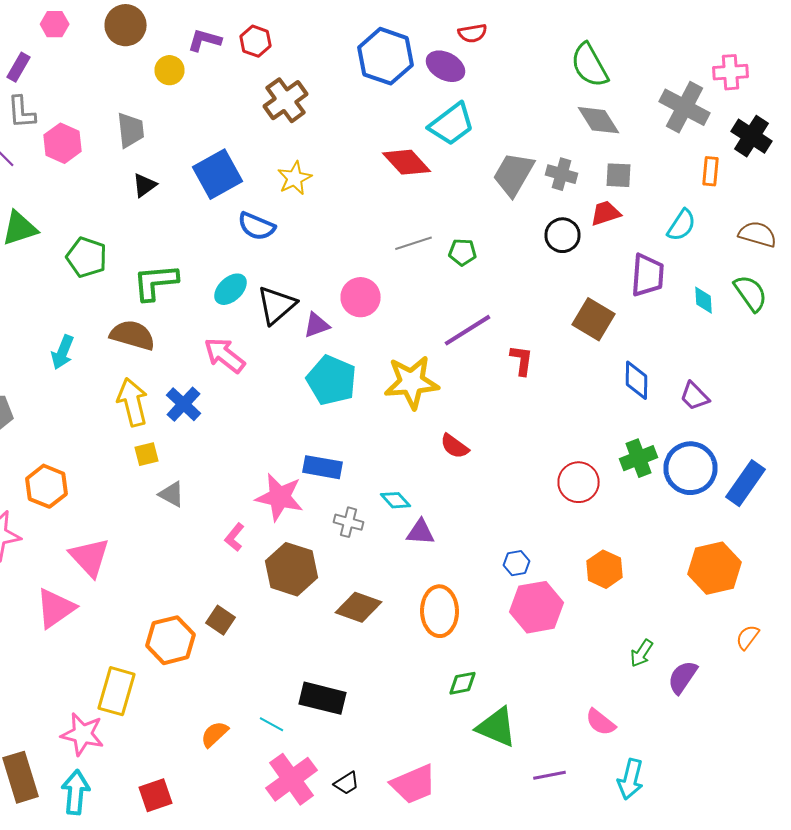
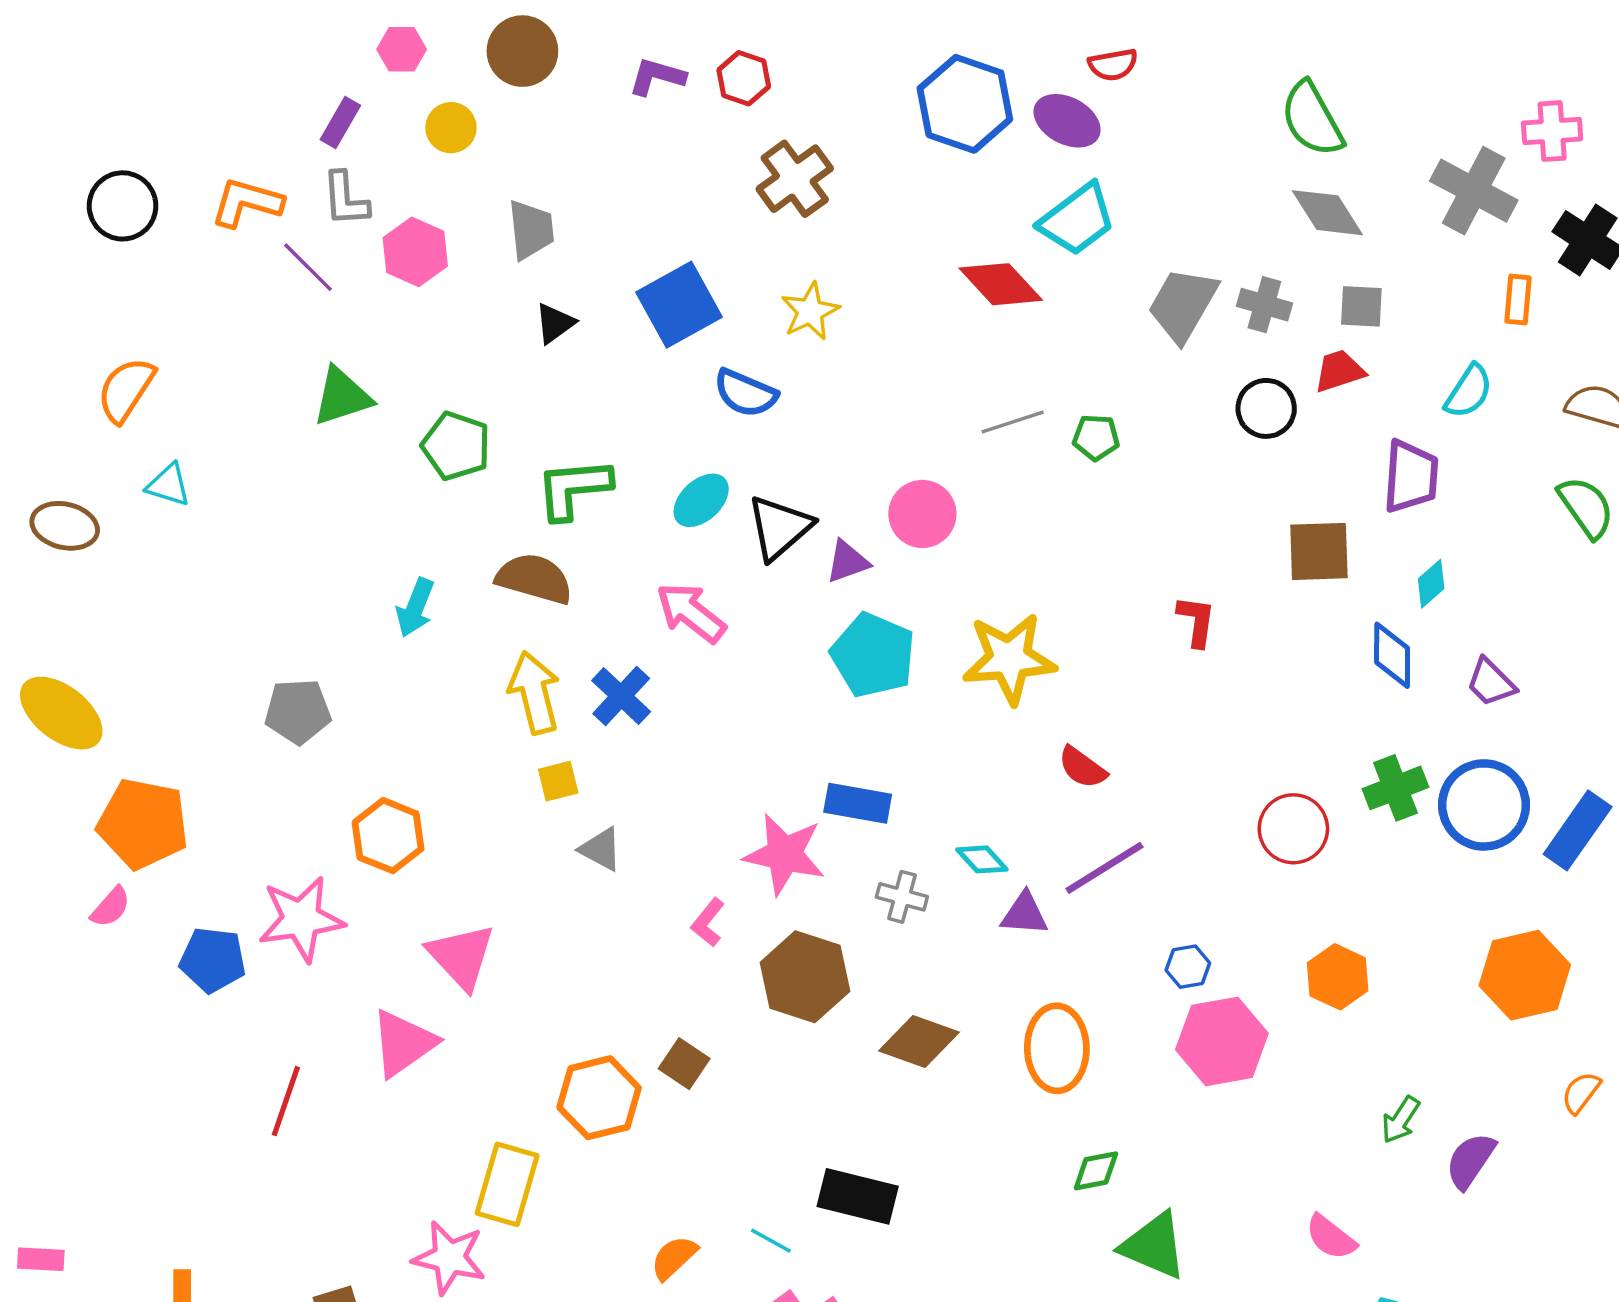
yellow circle: (170, 70) -> (451, 128), moved
cyan diamond: (704, 300) -> (1431, 584), moved, turned 52
brown square: (594, 319) -> (1319, 551), turned -33
purple line: (468, 330) -> (1104, 868), moved

